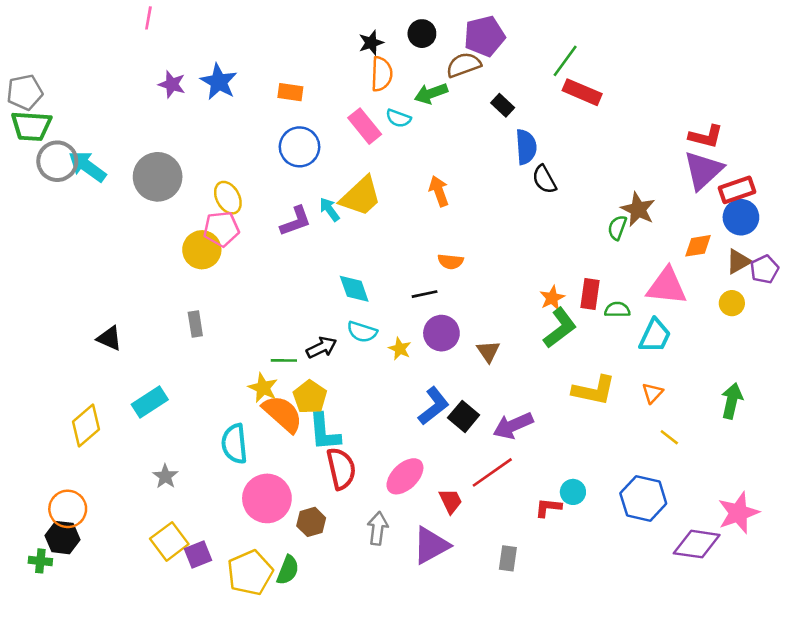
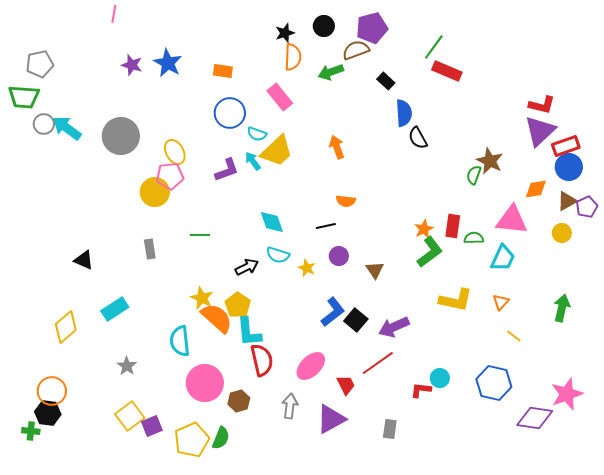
gray pentagon: (25, 92) -> (40, 64), moved
cyan semicircle: (398, 118) -> (257, 134), moved
gray circle: (57, 161) -> (44, 124), size x0.7
purple circle: (441, 333) -> (339, 256), size x0.7
green line: (284, 360) -> (200, 235), moved

